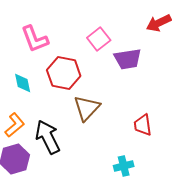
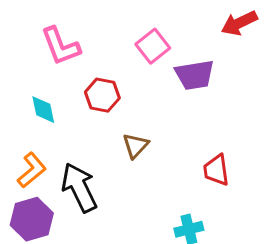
red hexagon: (64, 73) -> (102, 95), size x0.7
brown triangle: (87, 108) -> (136, 146), size x0.7

